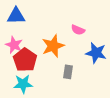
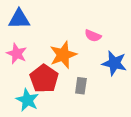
red pentagon: (25, 60) -> (44, 79), moved
cyan star: (23, 84) -> (27, 100), turned 30

